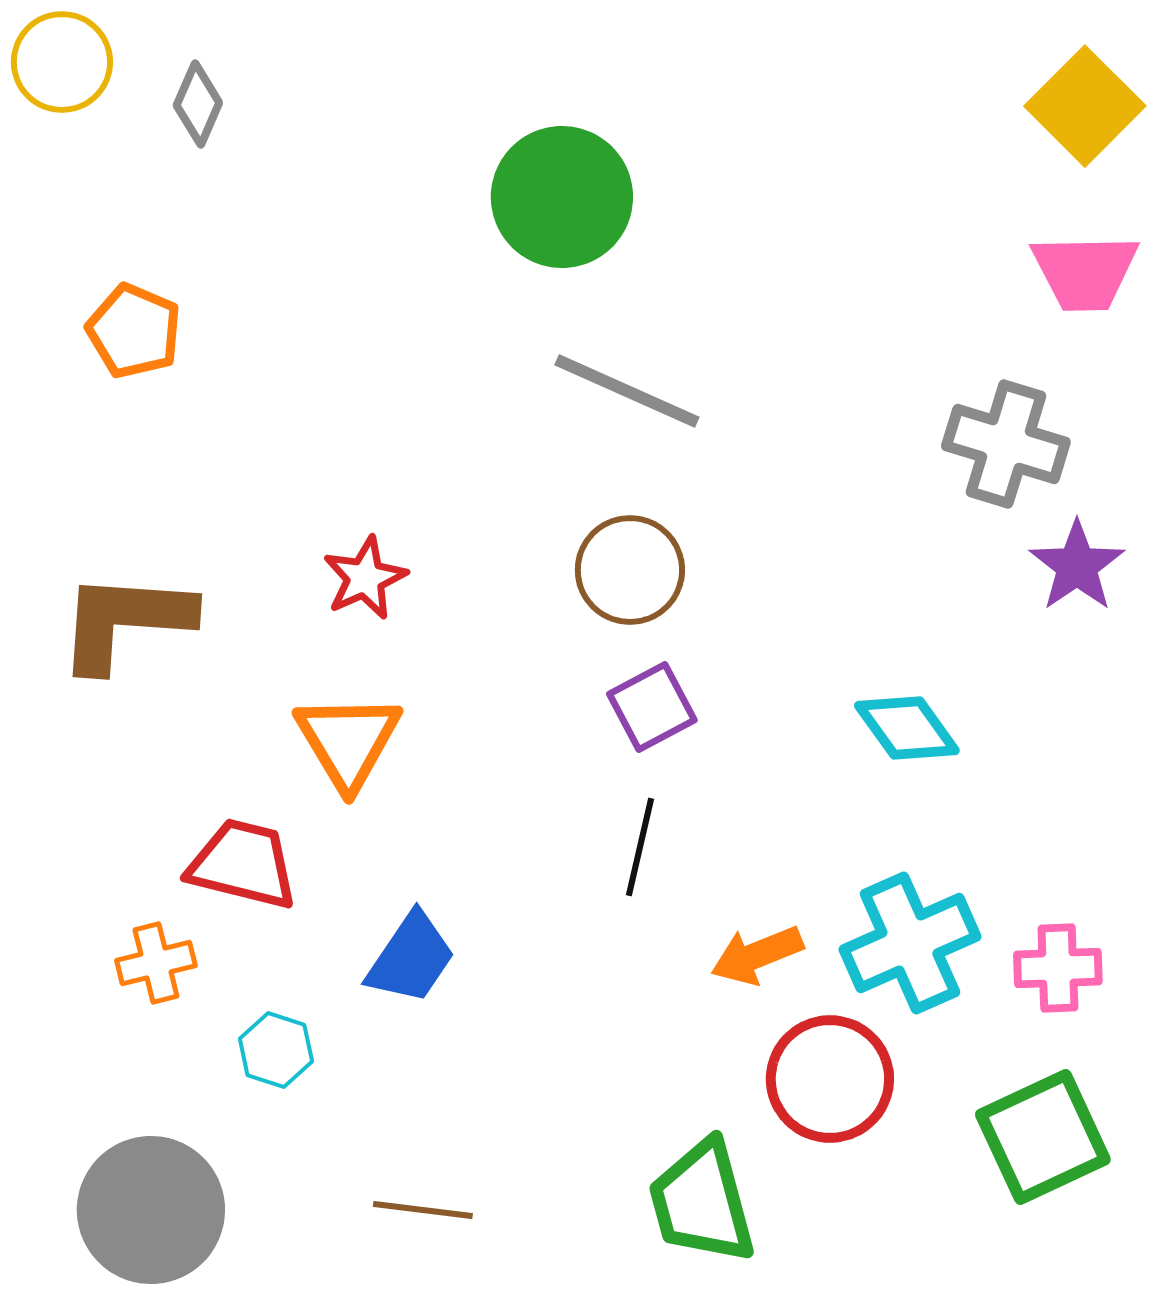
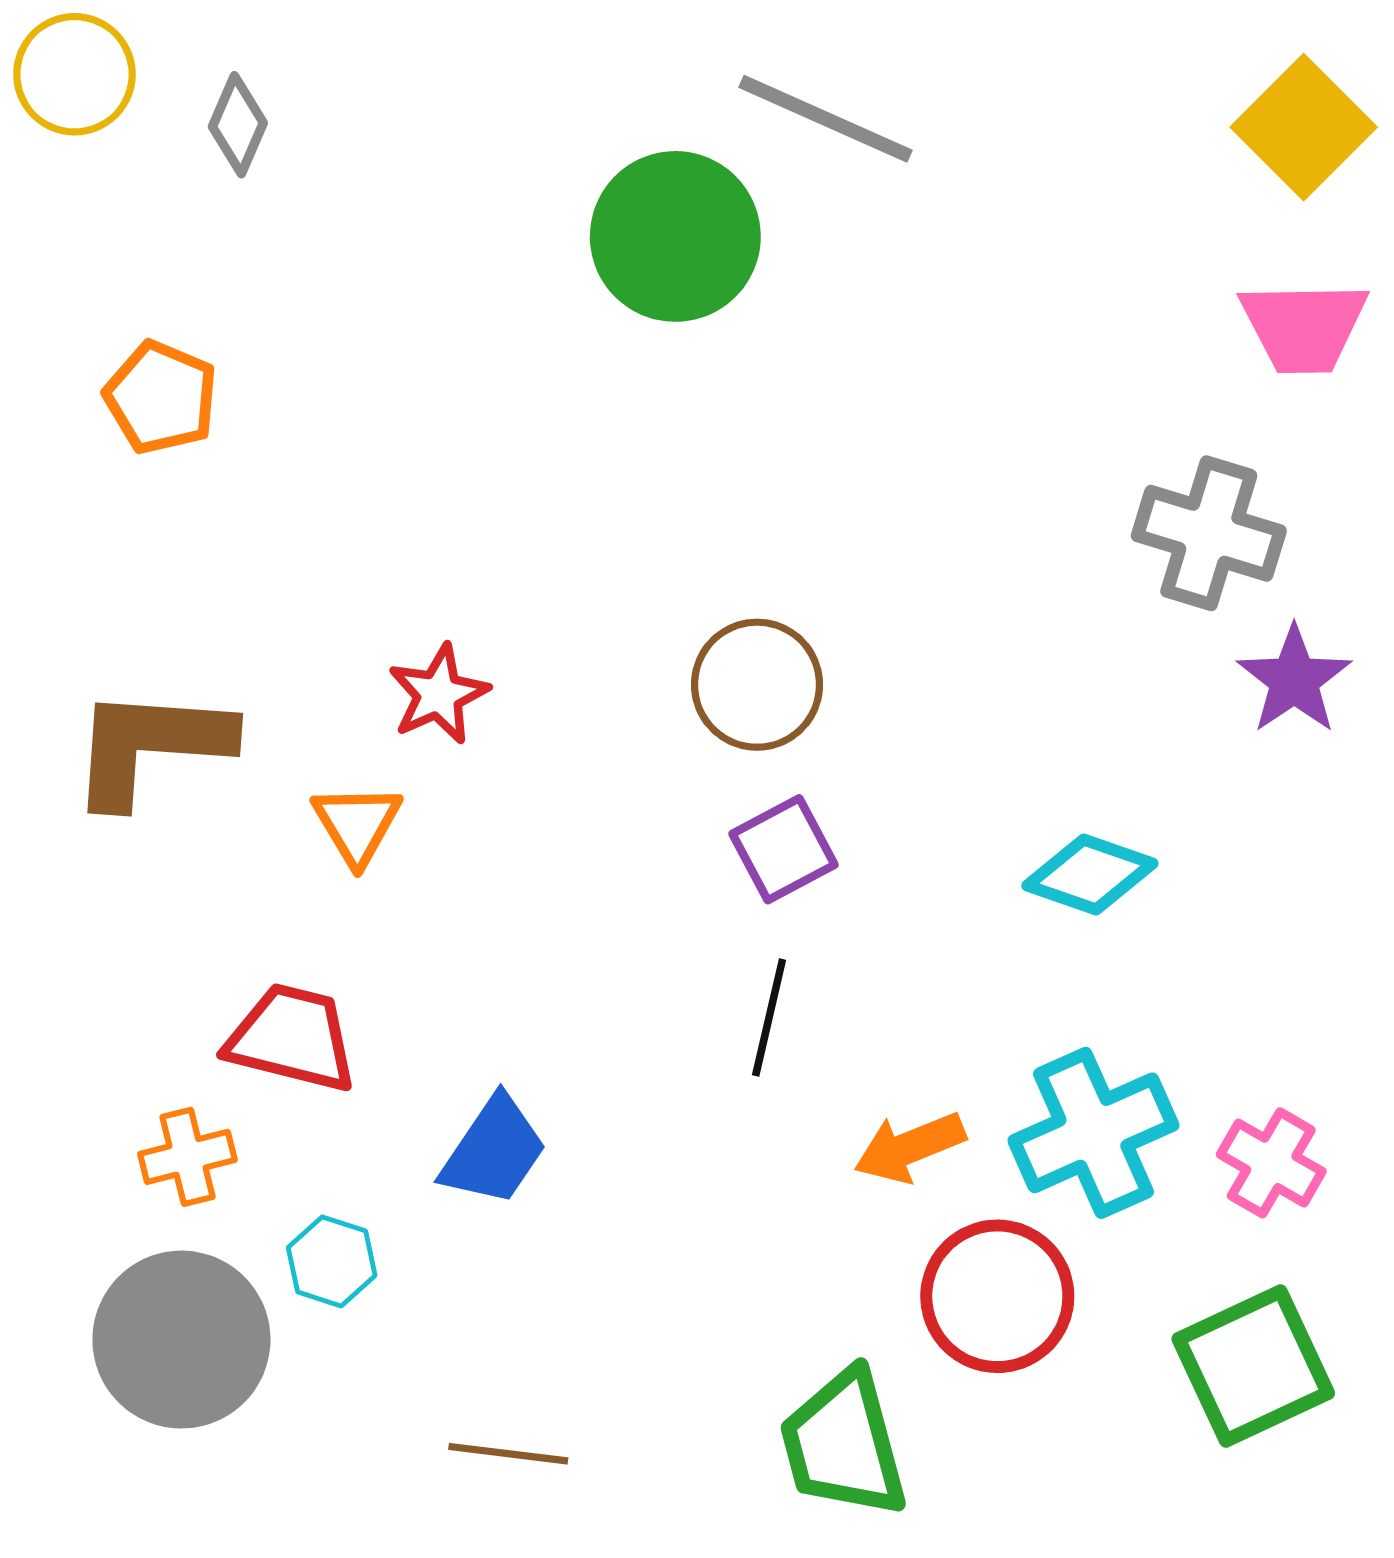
gray line: (627, 391) -> (825, 119), moved
cyan diamond: (907, 728) -> (1090, 875), turned -35
orange triangle: (348, 741) -> (357, 824), moved, size x0.7
pink cross: (1058, 968) -> (1271, 1163), turned 32
gray circle: (151, 1210) -> (181, 1340), moved

